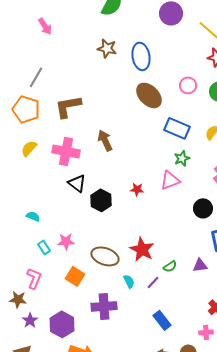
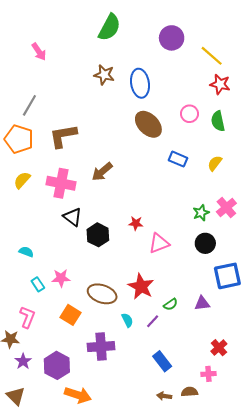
blue rectangle: (177, 128) -> (178, 159), size x0.7
brown arrow: (105, 140) -> (102, 172), turned -105
green star: (182, 158) -> (201, 213), moved
pink triangle: (170, 180) -> (159, 243), moved

